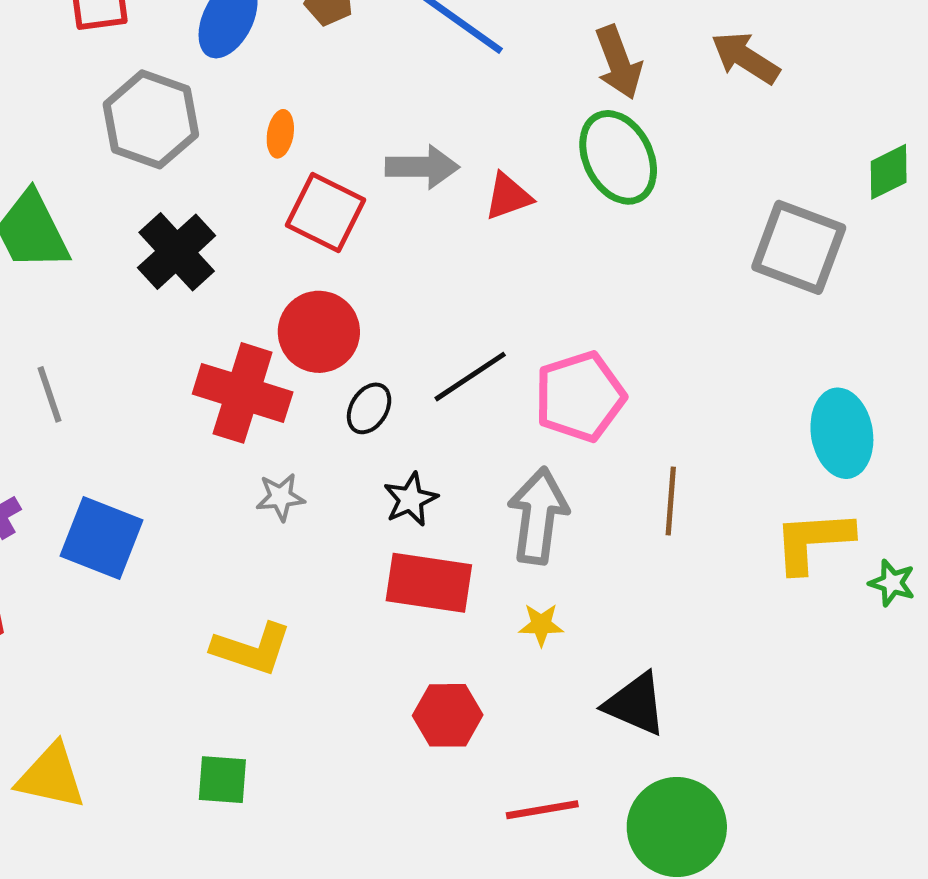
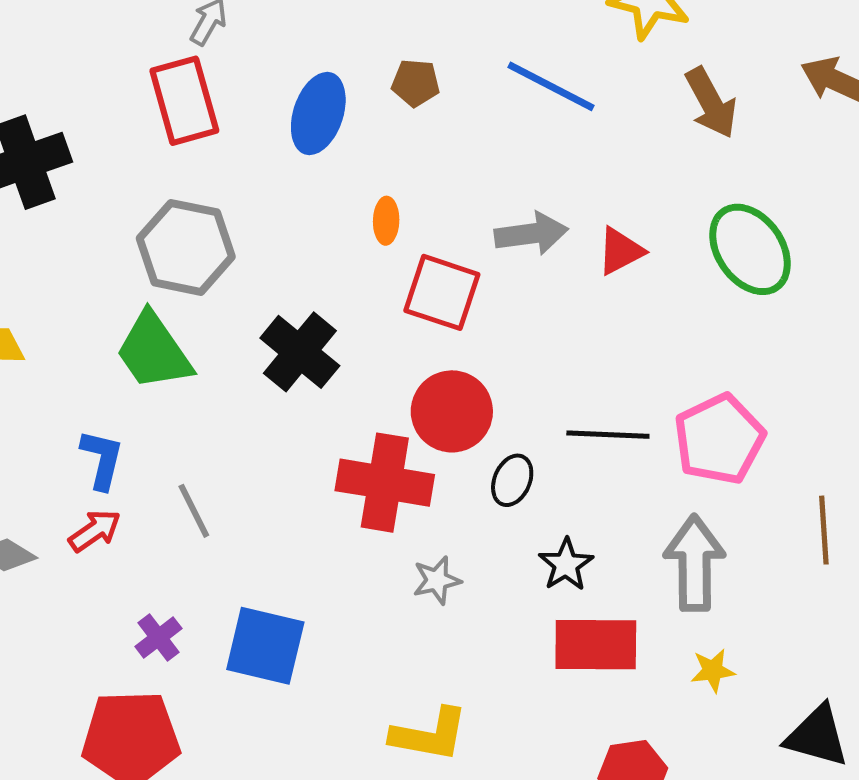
gray hexagon: (151, 119) -> (186, 247), moved
green ellipse: (618, 157) -> (750, 249), moved
black line: (470, 377) -> (608, 435), turned 44

